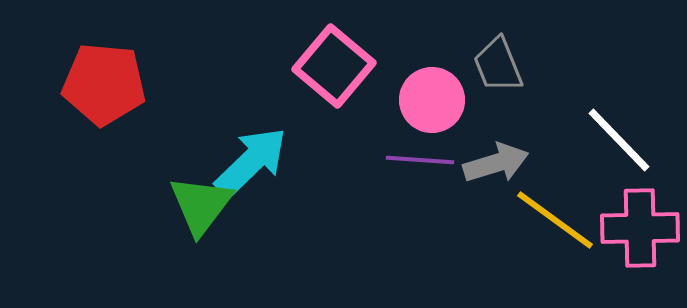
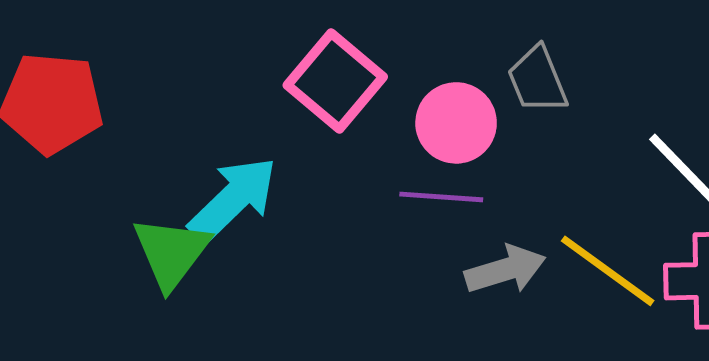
gray arrow: (496, 163) -> (505, 270), moved

